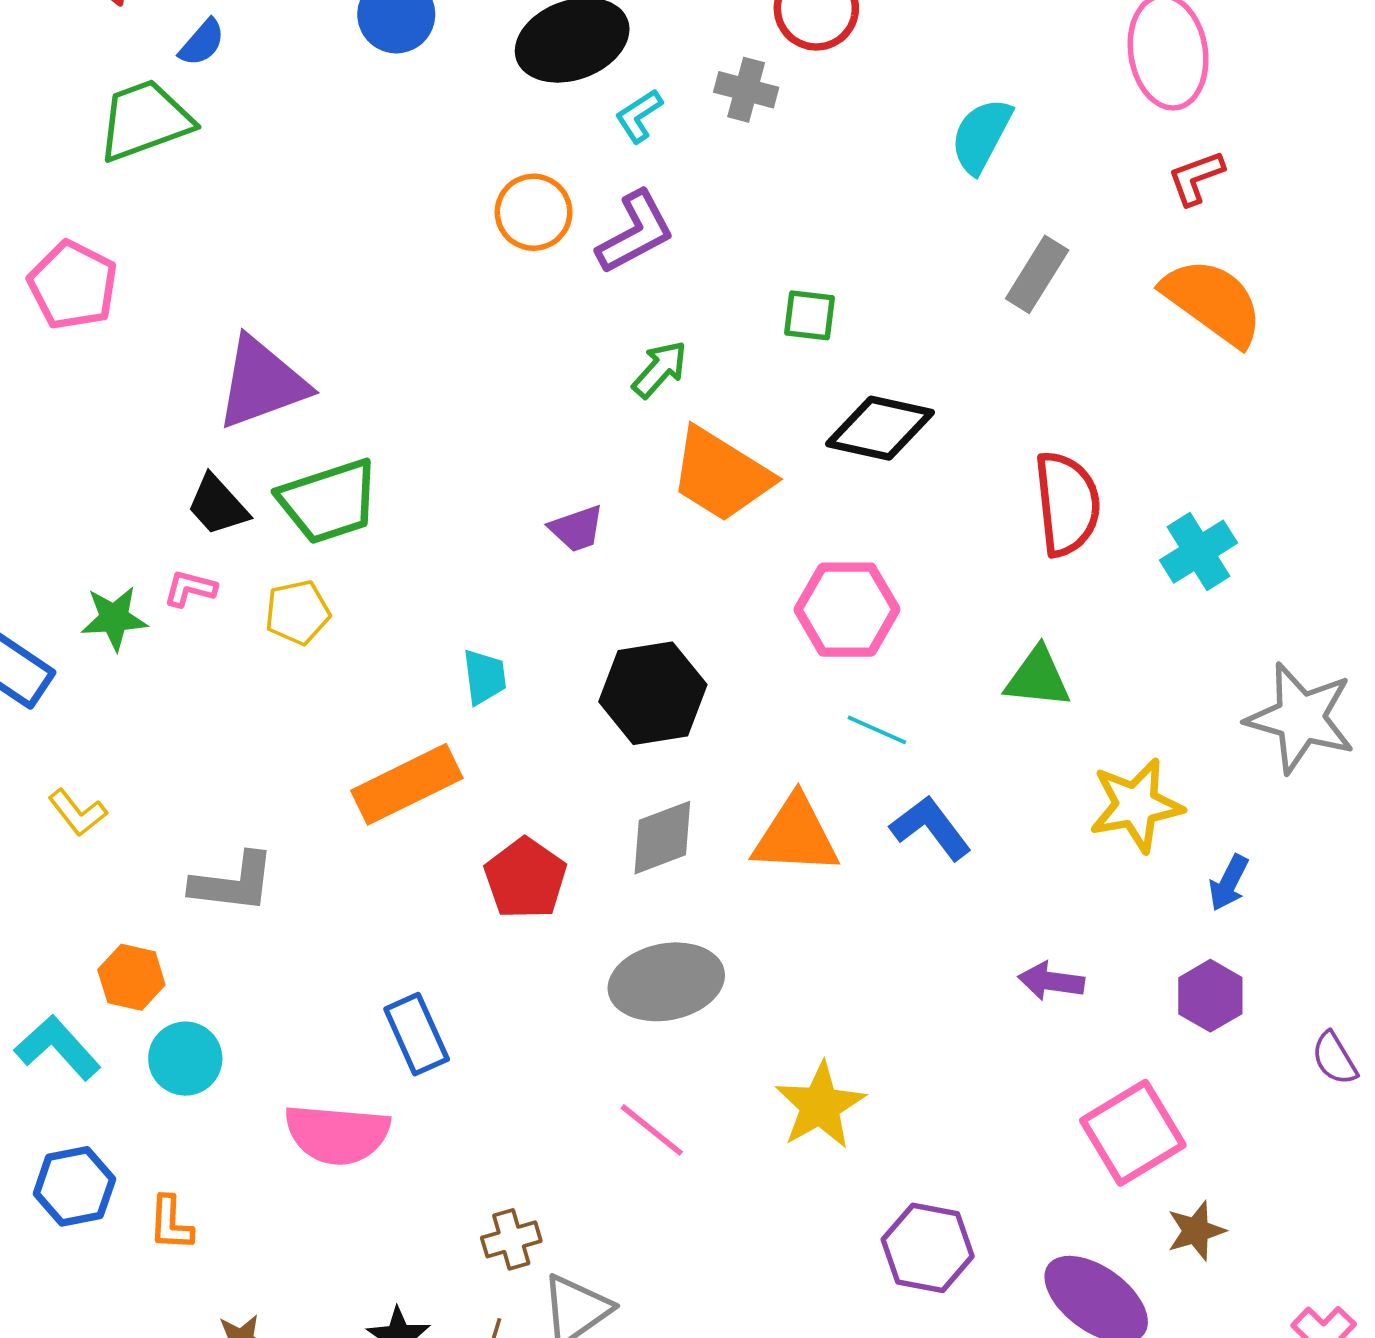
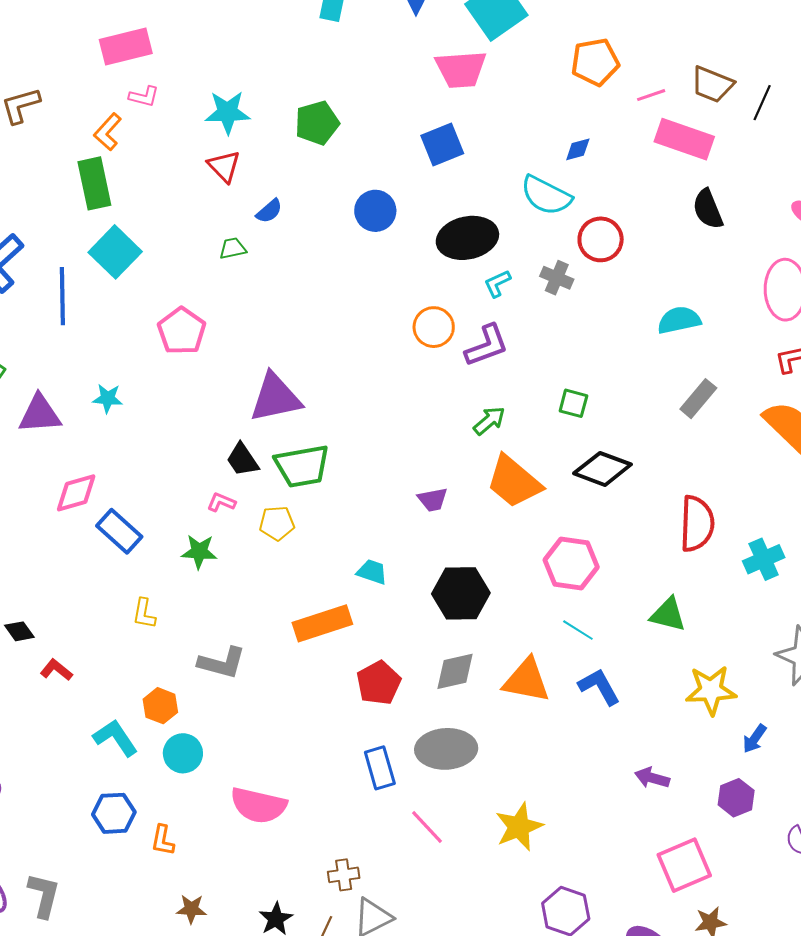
green trapezoid: (145, 120) -> (233, 248), size x0.5
cyan semicircle: (981, 136) -> (679, 320), turned 42
green star: (114, 618) -> (199, 552), moved
cyan trapezoid: (484, 677) -> (372, 572), turned -72
yellow L-shape: (77, 813) -> (144, 614), turned 40
blue rectangle: (417, 1034) -> (380, 768), moved

